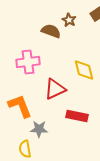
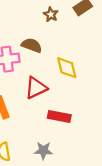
brown semicircle: (51, 31) -> (32, 45), moved
gray star: (39, 129) -> (43, 151), moved

